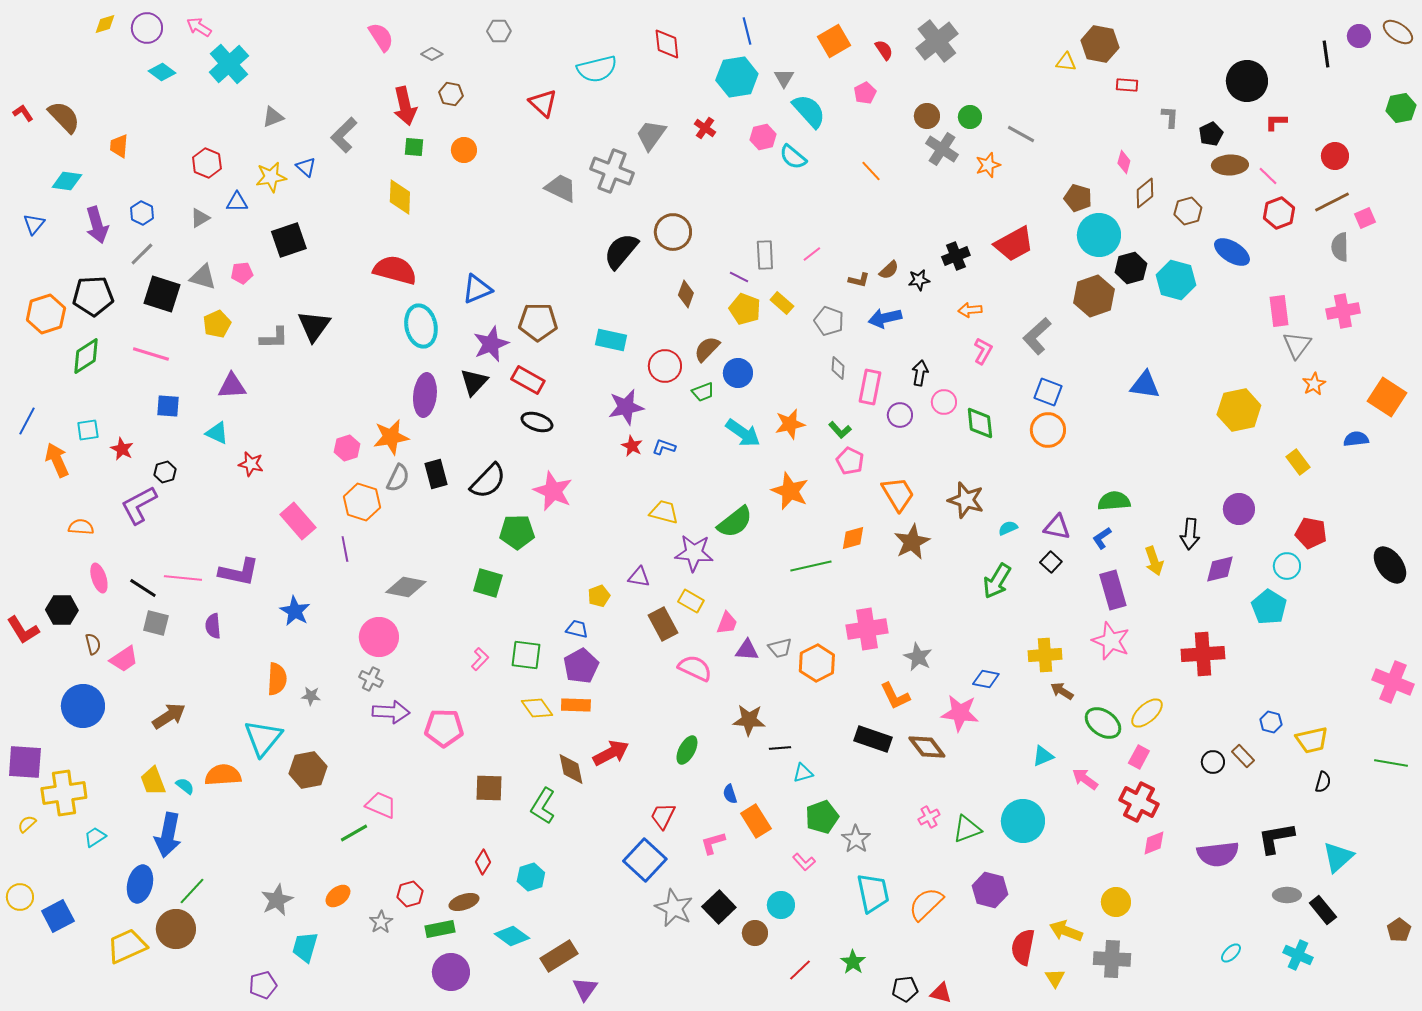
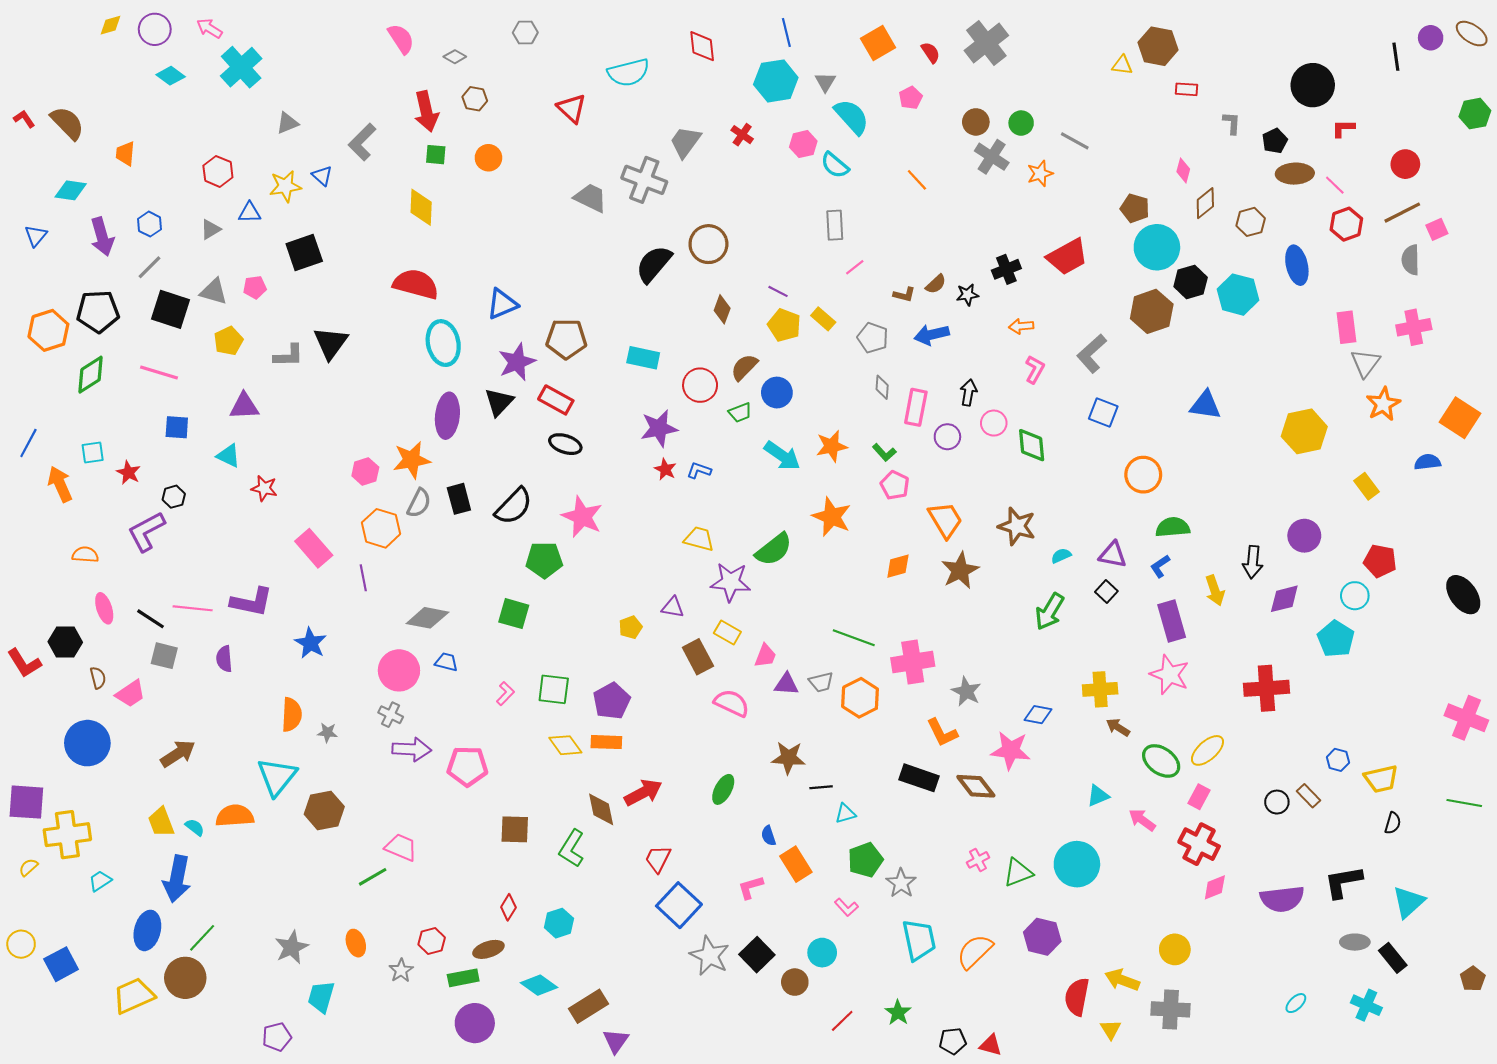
blue ellipse: (1232, 252) -> (1297, 265), turned 45
gray rectangle: (765, 255) -> (835, 225), moved
orange star: (1314, 384) -> (1383, 404), size x1.4
orange circle: (1048, 430) -> (1143, 475), moved
green line: (811, 566) -> (854, 638), moved, turned 33
blue trapezoid: (577, 629) -> (446, 662), moved
red trapezoid: (663, 816) -> (658, 859), moved
orange ellipse: (338, 896) -> (356, 943), turned -70

